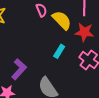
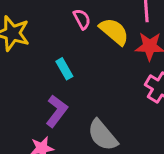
cyan rectangle: (59, 51) -> (64, 69), moved, turned -56

